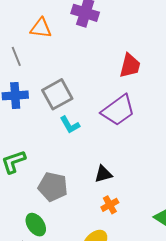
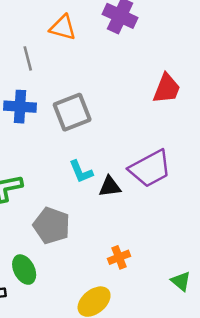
purple trapezoid: (118, 110) -> (150, 169), moved
cyan L-shape: (70, 125) -> (81, 172), moved
black triangle: (103, 174) -> (110, 187), moved

